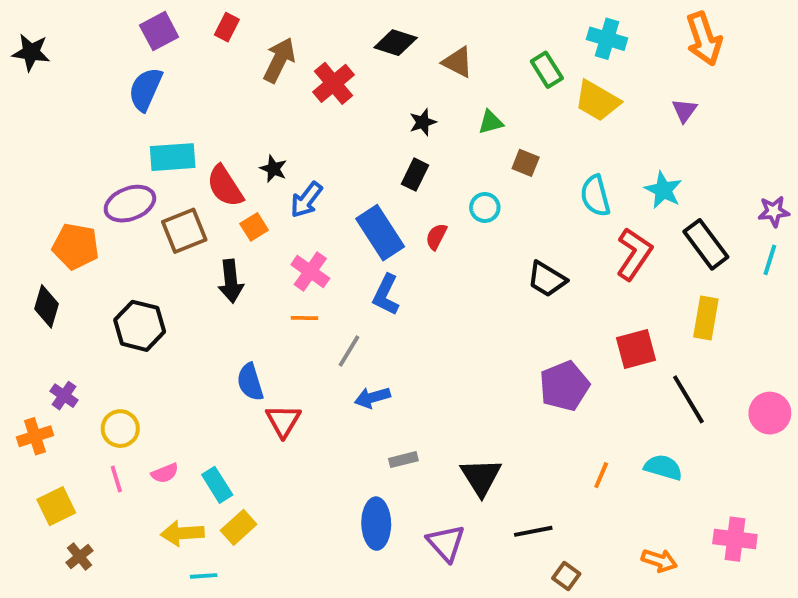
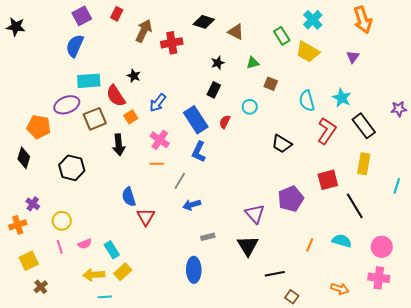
cyan cross: (607, 39) -> (313, 20), turned 30
red cross: (334, 83) -> (172, 43), turned 30
black star: (273, 169) -> (134, 76), moved
cyan line: (770, 260) -> (397, 186), moved
pink circle: (770, 413) -> (382, 247), moved
purple triangle: (446, 543) -> (255, 214), moved

